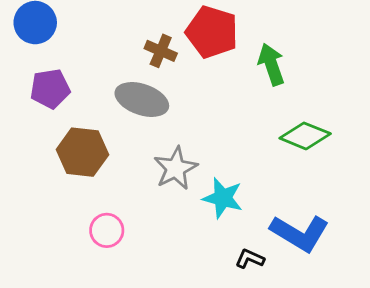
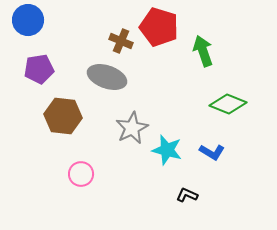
blue L-shape: (300, 233) -> (212, 152), moved, size x0.6

